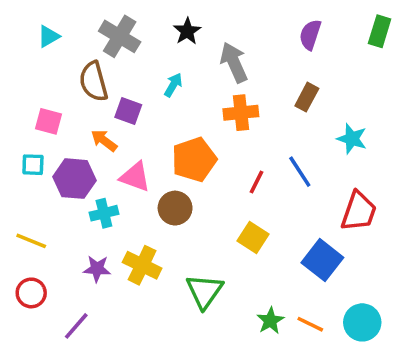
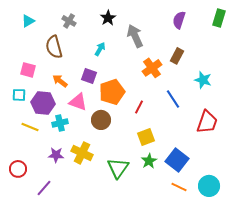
gray cross: (120, 36) -> (69, 21), size x0.6
purple square: (128, 111) -> (89, 76), moved
orange cross: (241, 113) -> (152, 68), moved, turned -30
red line: (257, 182) -> (139, 107), moved
yellow square: (253, 237) -> (146, 137), turned 36
yellow line: (31, 241) -> (30, 127), moved
blue square: (322, 260) -> (177, 160), moved
green star: (270, 321) -> (149, 161), moved

